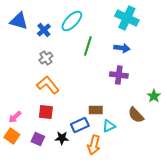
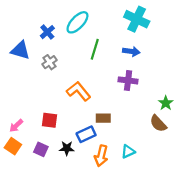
blue triangle: (19, 21) -> (20, 50), moved
orange L-shape: (48, 85) -> (79, 91), moved
brown semicircle: (136, 115) -> (158, 124), moved
cyan triangle: (109, 126) -> (128, 151), moved

